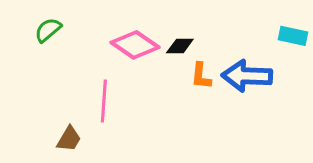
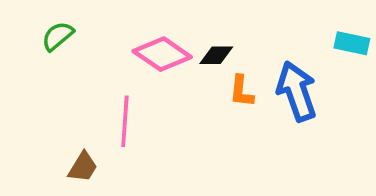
blue arrow: (247, 76) -> (297, 91), turned 69

